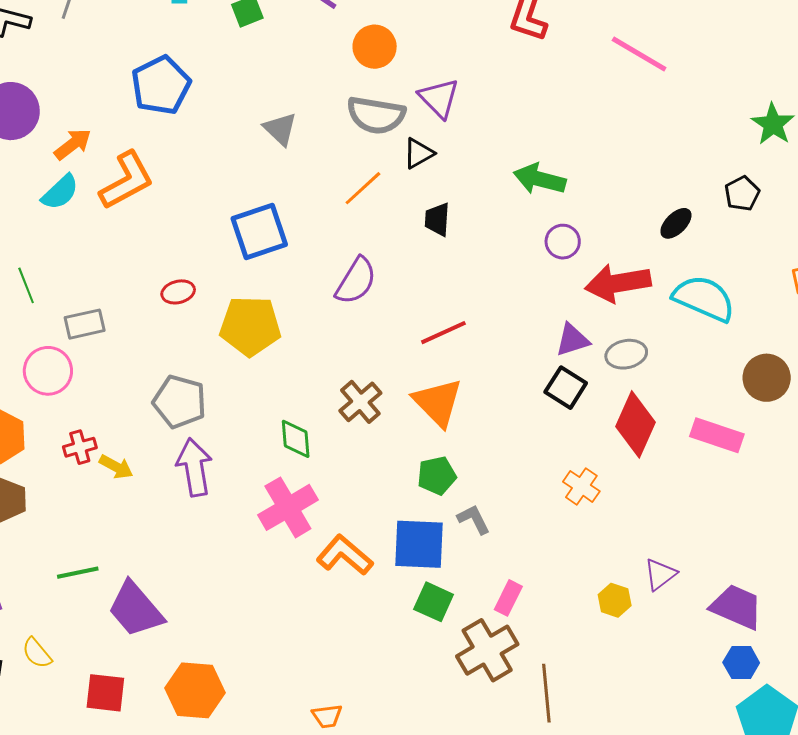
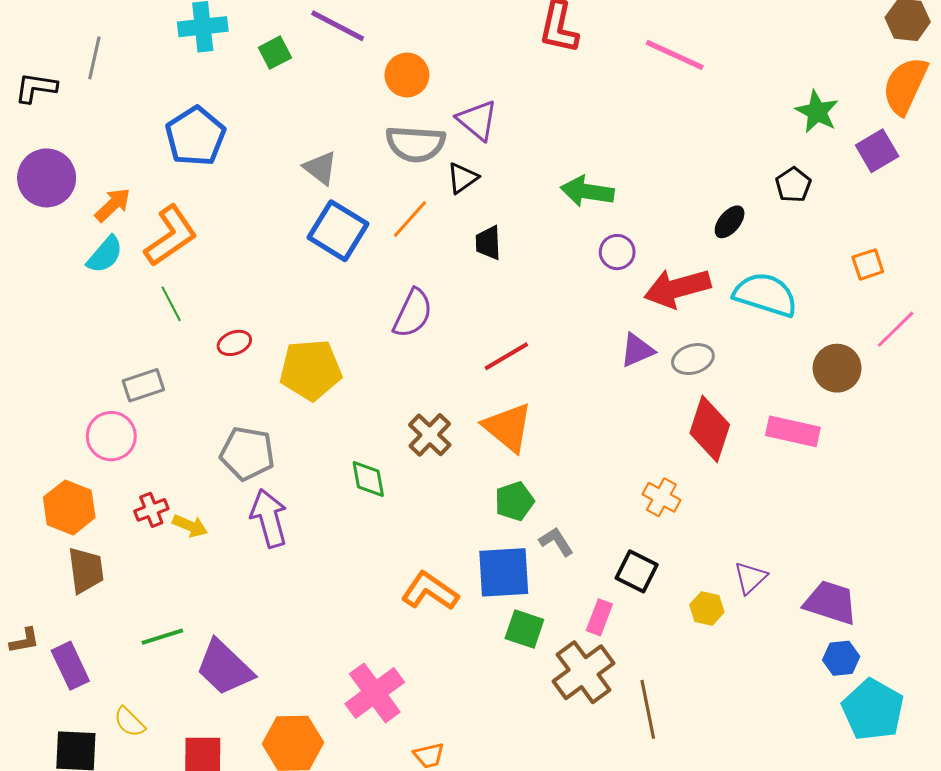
blue square: (259, 231) -> (338, 231), moved, turned -34
green line: (26, 285) -> (171, 304), moved
black square: (566, 388) -> (637, 571), moved
pink cross: (288, 507) -> (375, 693), moved

